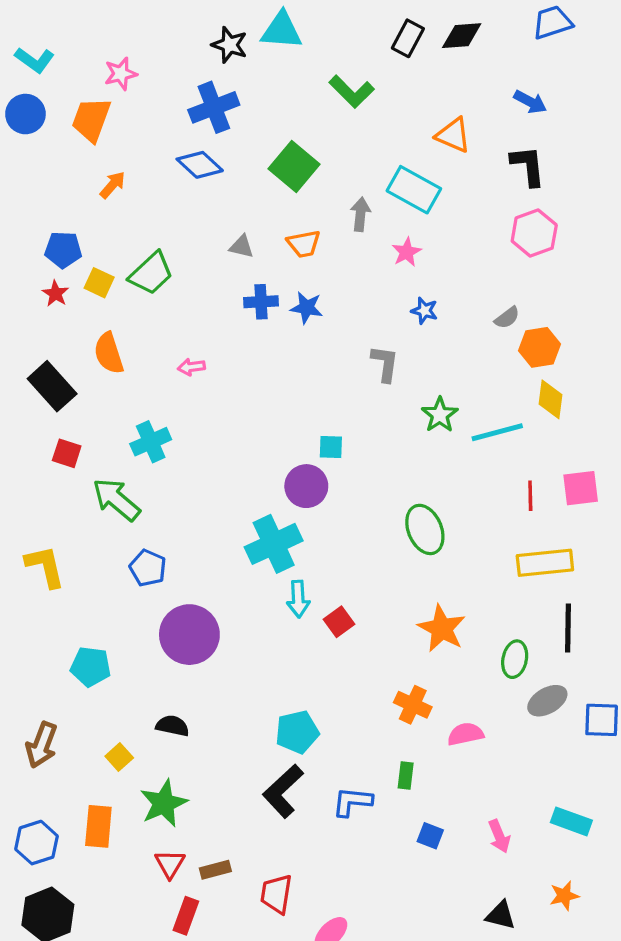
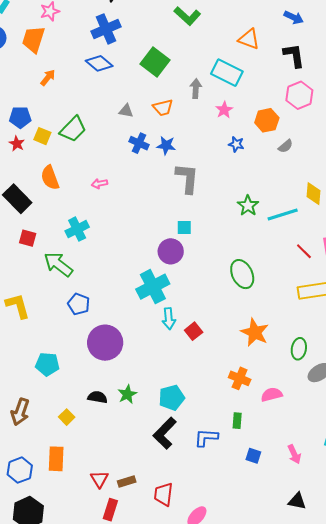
blue cross: (261, 302) -> (139, 143), turned 30
orange hexagon: (540, 347) -> (267, 120), moved
gray L-shape: (385, 364) -> (187, 178), moved, size x1.4
red line: (530, 496) -> (304, 251), turned -42
green star: (164, 803) -> (127, 394), moved, size x0.7

